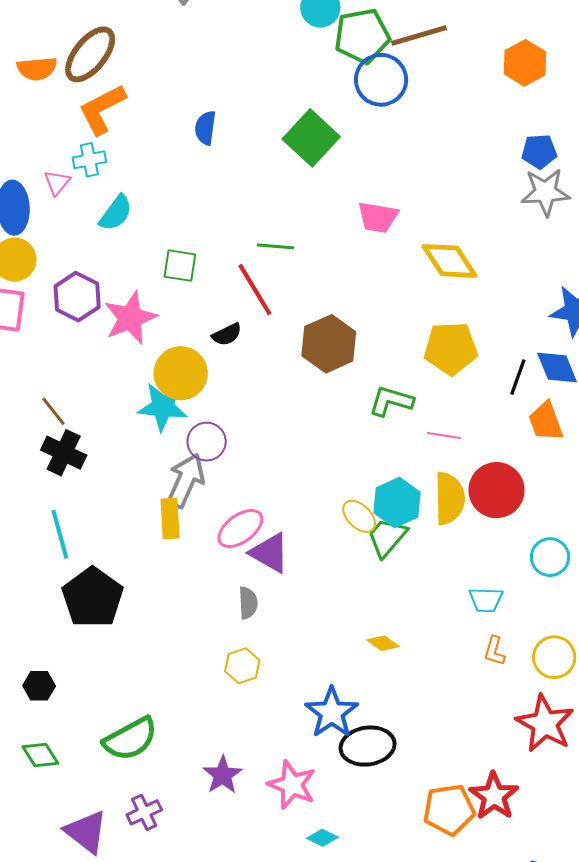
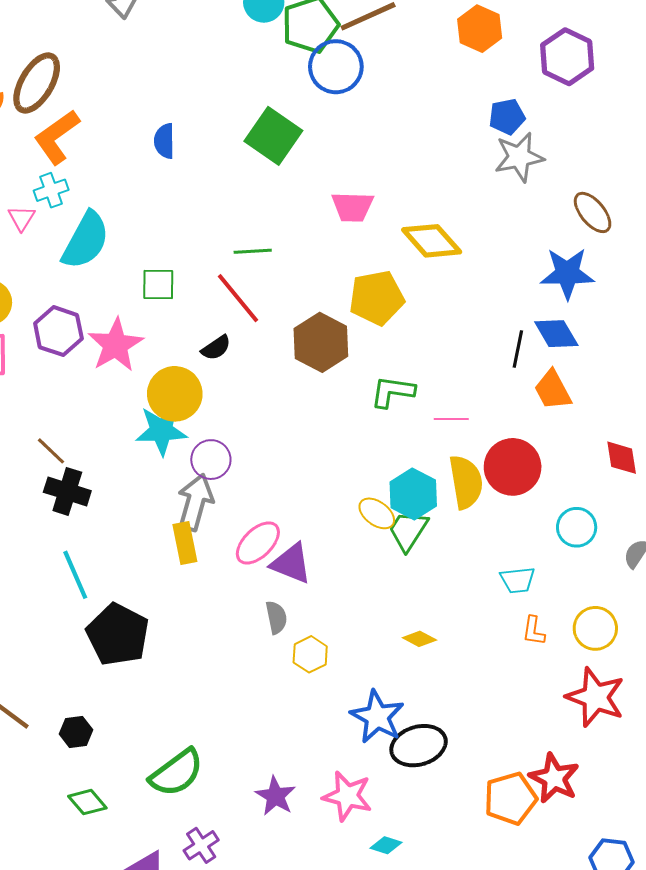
cyan semicircle: (116, 213) -> (86, 240), size x1.5
yellow pentagon: (451, 348) -> (377, 298), moved
yellow hexagon: (242, 666) -> (310, 654), moved

